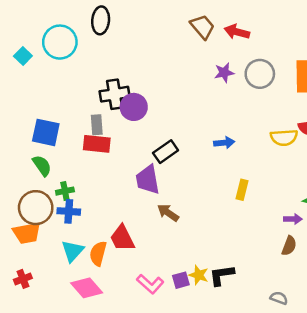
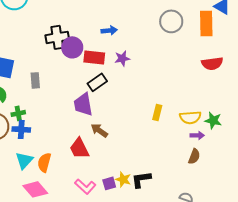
purple star: (224, 73) -> (122, 58), moved
gray rectangle: (97, 125) -> (35, 80), moved
yellow semicircle: (284, 138) -> (190, 117), moved
blue arrow: (224, 143) -> (109, 30), moved
red rectangle: (97, 144) -> (94, 57), moved
red trapezoid: (122, 238) -> (79, 148), moved

